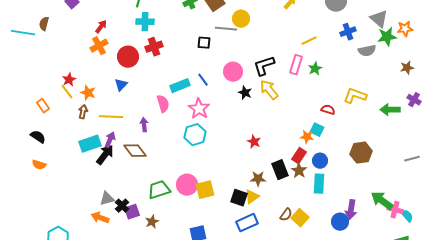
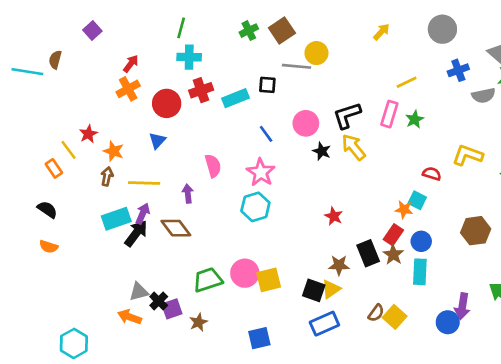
cyan rectangle: (180, 86) -> (236, 98), moved
yellow line: (67, 92) -> (68, 150), moved

